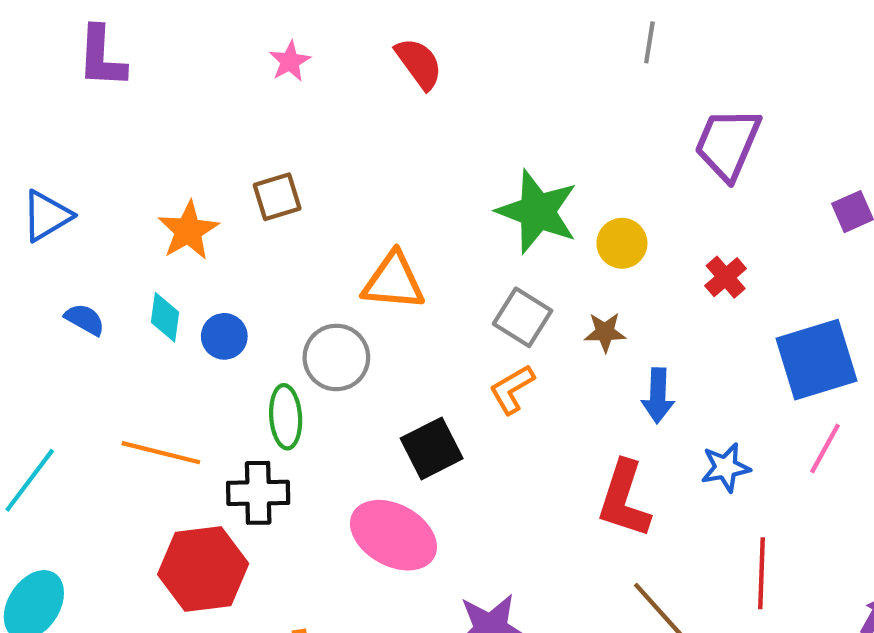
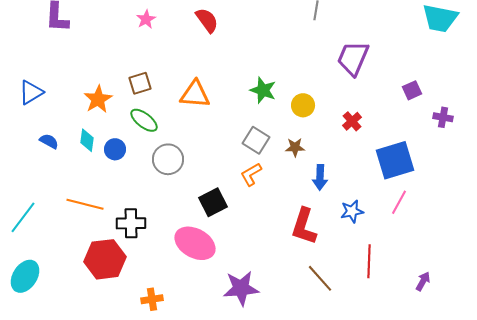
green star: (537, 212) -> (263, 90), size x0.7
orange triangle: (393, 281) -> (195, 94), moved
green ellipse: (286, 417) -> (144, 120), moved, turned -48

